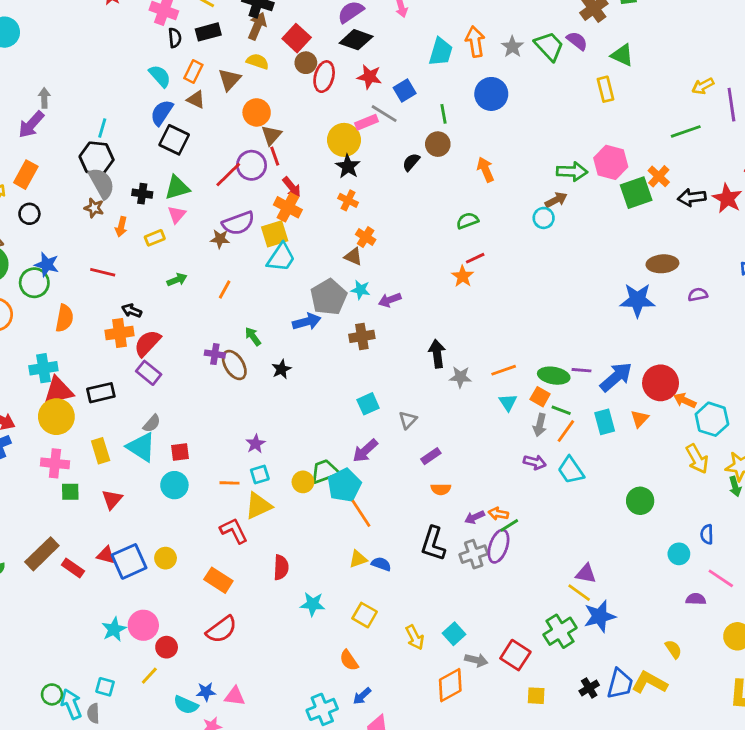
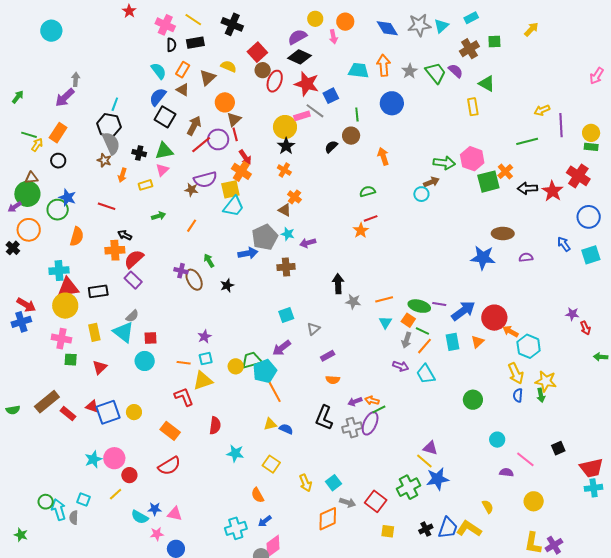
brown arrow: (257, 26) -> (194, 126), moved
cyan trapezoid: (441, 52) -> (359, 70), turned -105
red star: (369, 77) -> (307, 84), size x1.4
blue semicircle: (707, 534) -> (518, 395), moved

